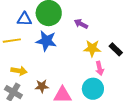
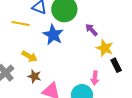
yellow star: (92, 48) -> (105, 48), moved
yellow arrow: (19, 71) -> (29, 56), moved

